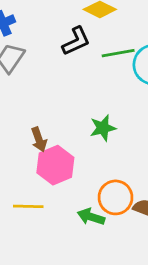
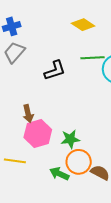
black L-shape: (76, 41) -> (55, 70), moved
green star: (103, 128) -> (70, 139), moved

